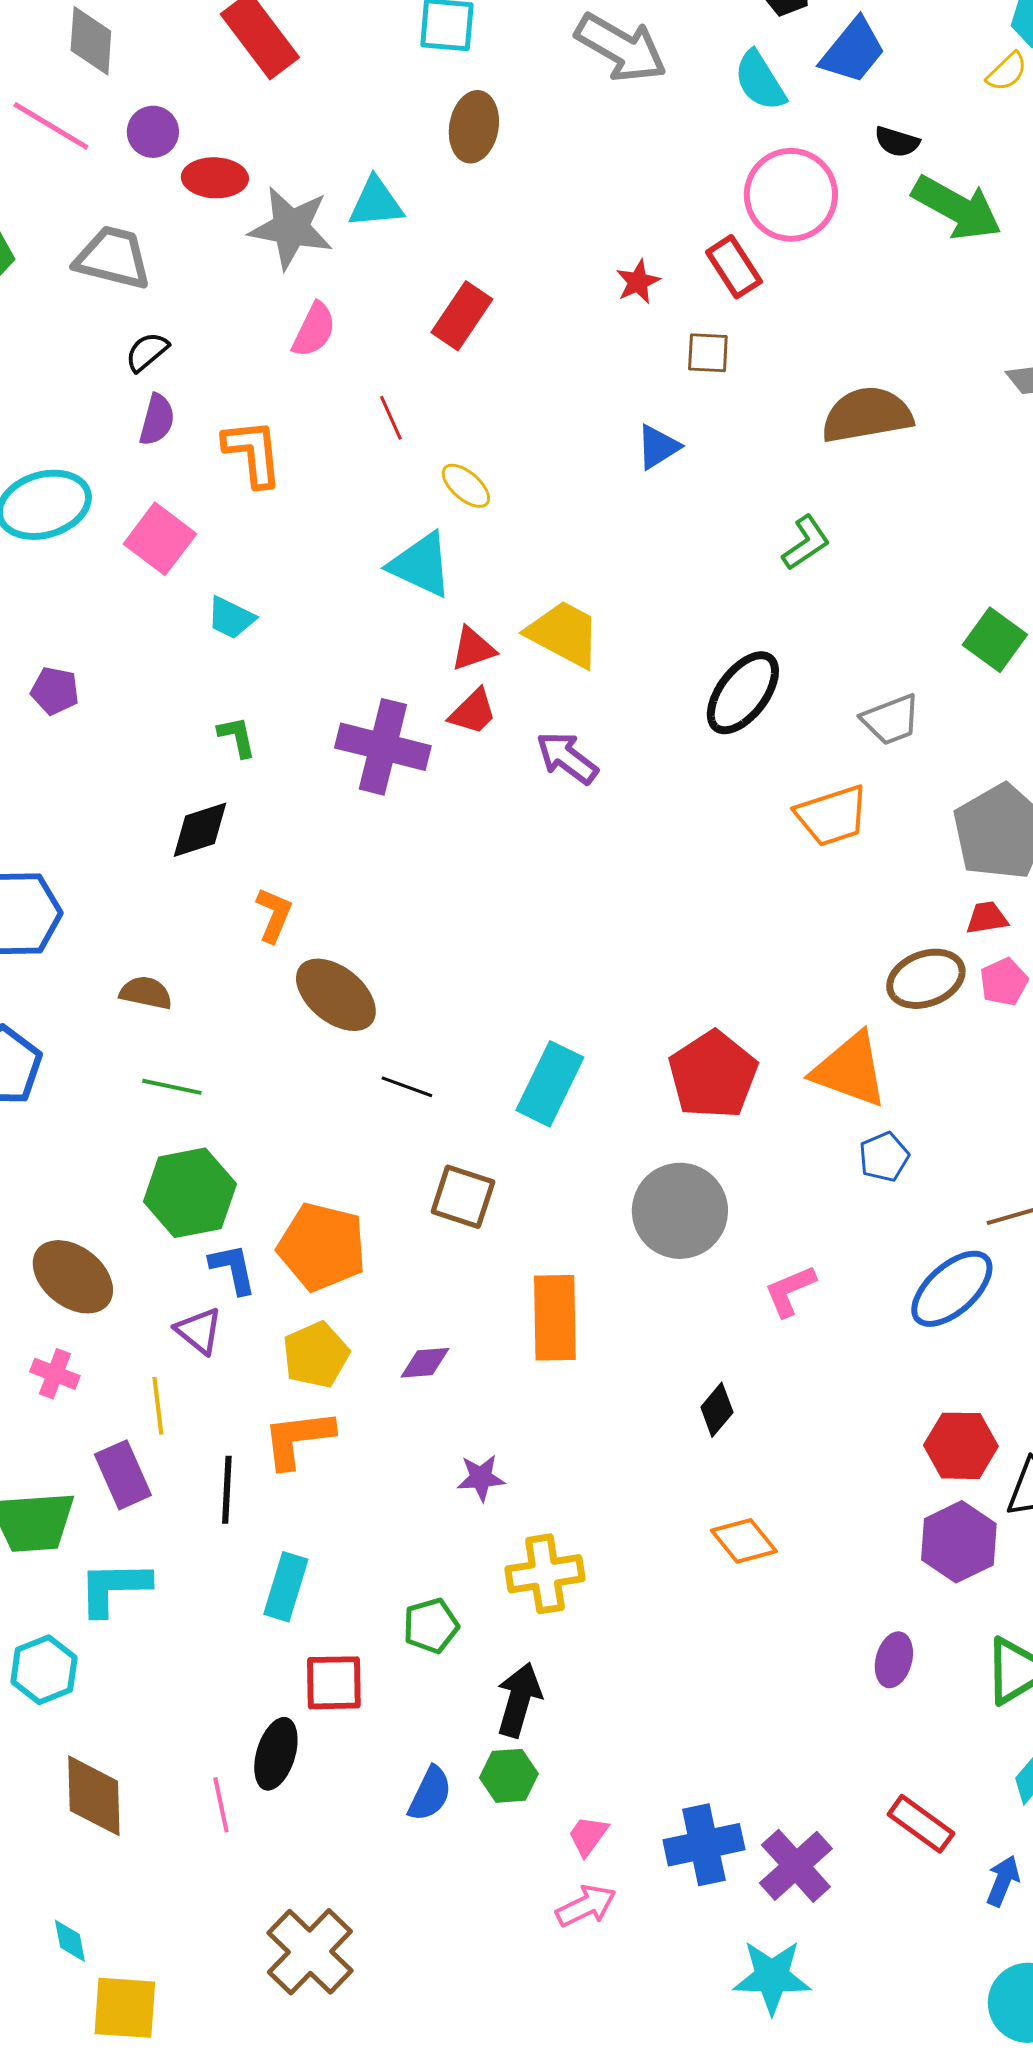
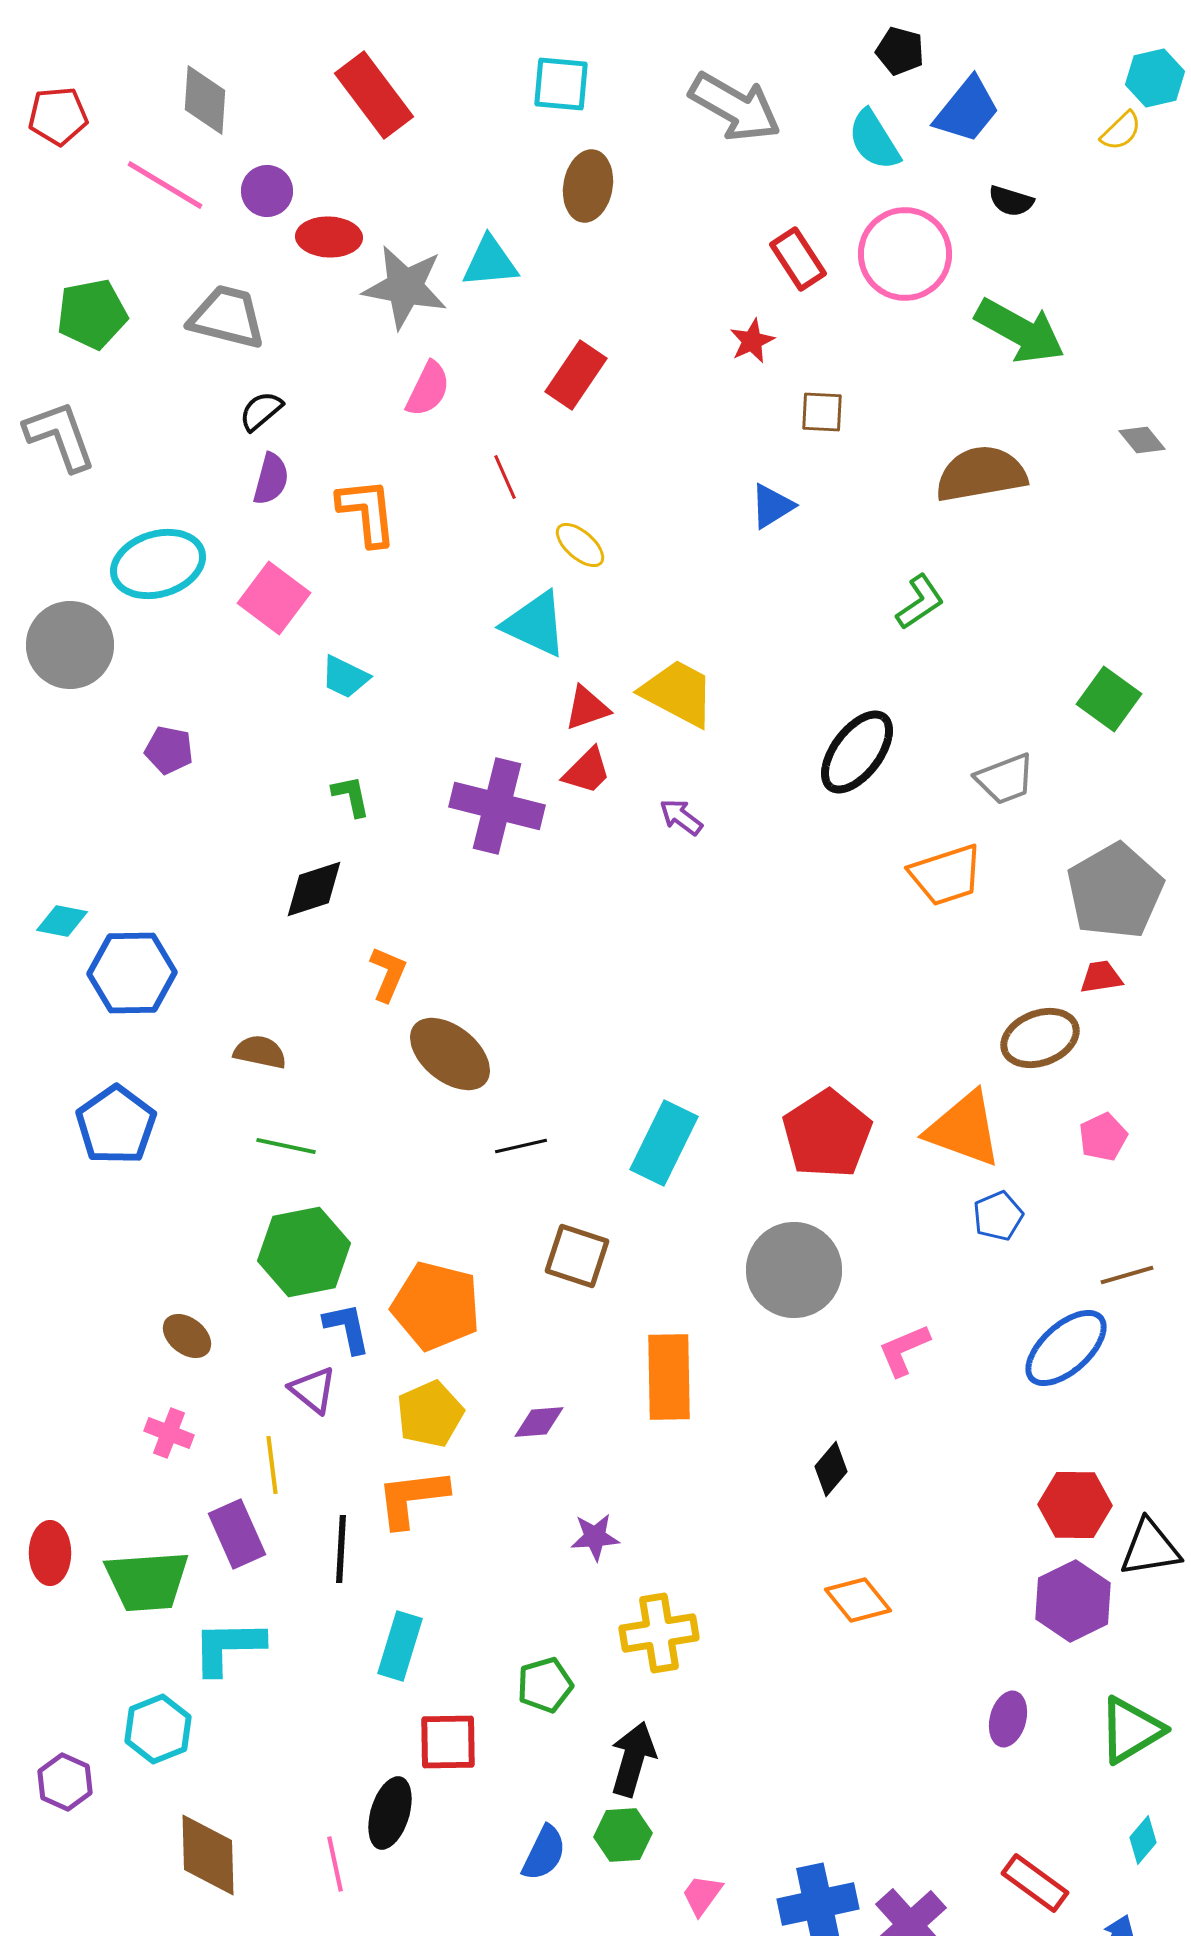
green arrow: (957, 208) -> (1020, 331), moved
red rectangle: (734, 267) -> (798, 259), moved
purple arrow: (567, 758) -> (681, 817), size x0.7
pink pentagon: (1004, 982) -> (1103, 1137), moved
black line: (407, 1087) -> (521, 1146), turned -33
brown ellipse: (73, 1277) -> (187, 1336), size x0.6

